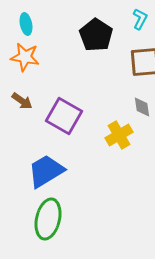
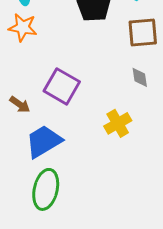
brown arrow: (22, 101) -> (20, 104), moved
yellow cross: (119, 135) -> (118, 123), moved

